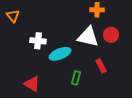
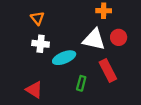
orange triangle: (13, 16) -> (37, 18), moved
red rectangle: (101, 66) -> (108, 70), size x1.5

